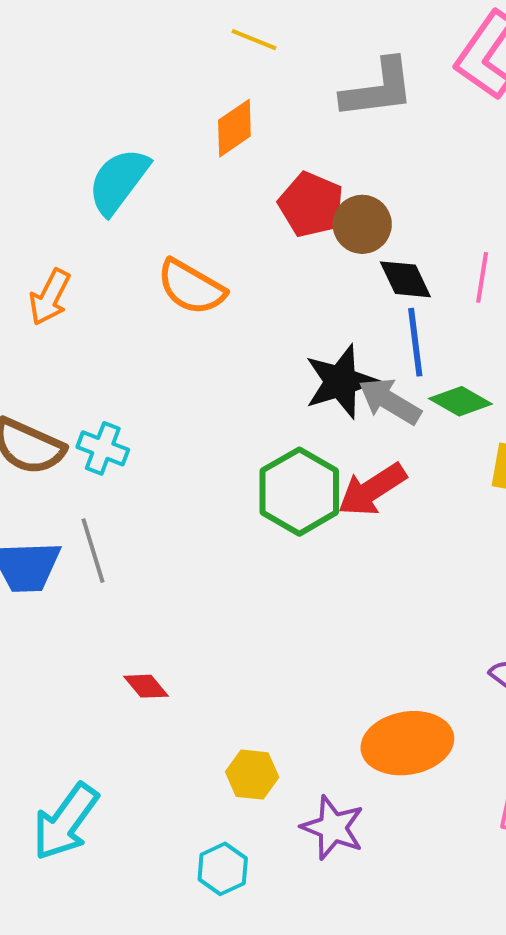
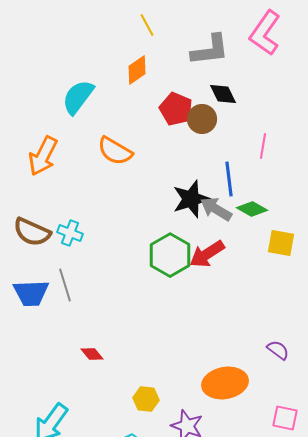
yellow line: (254, 40) -> (147, 25), turned 40
black diamond: (405, 279) -> (223, 94), moved
orange arrow: (50, 297) -> (43, 156), size x1.4

